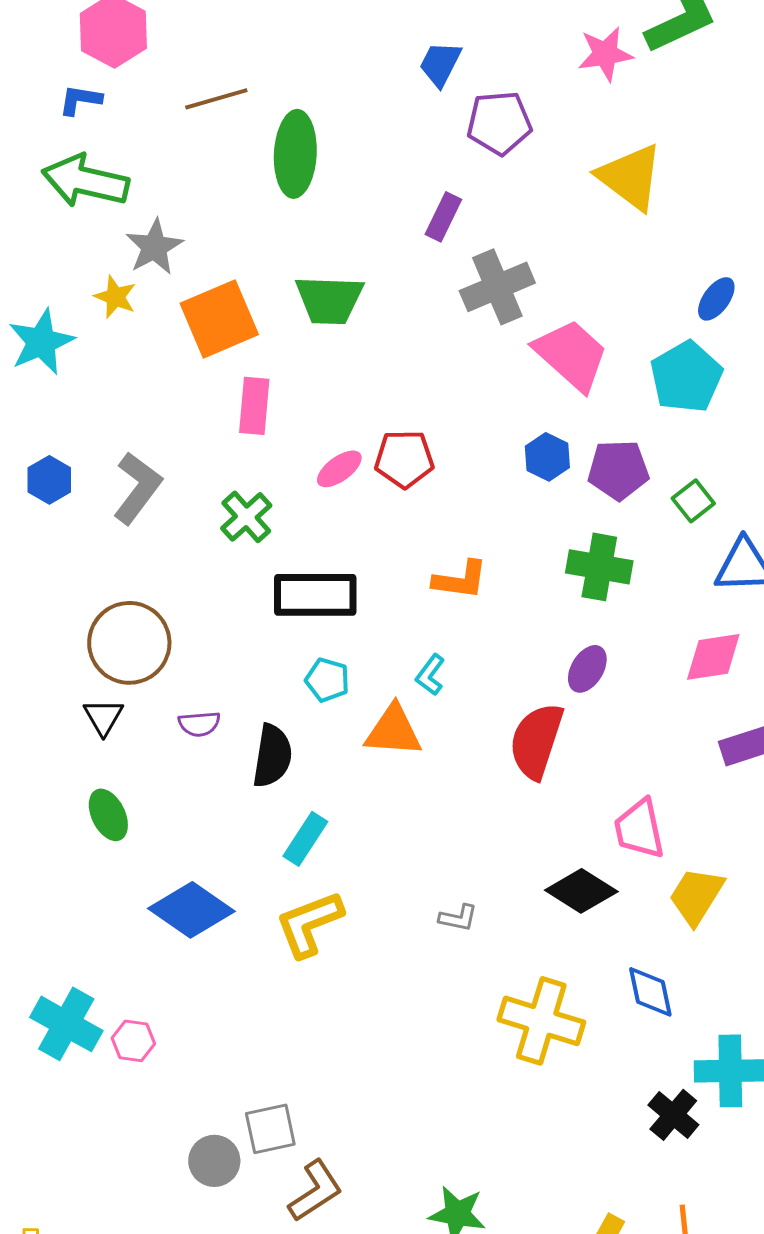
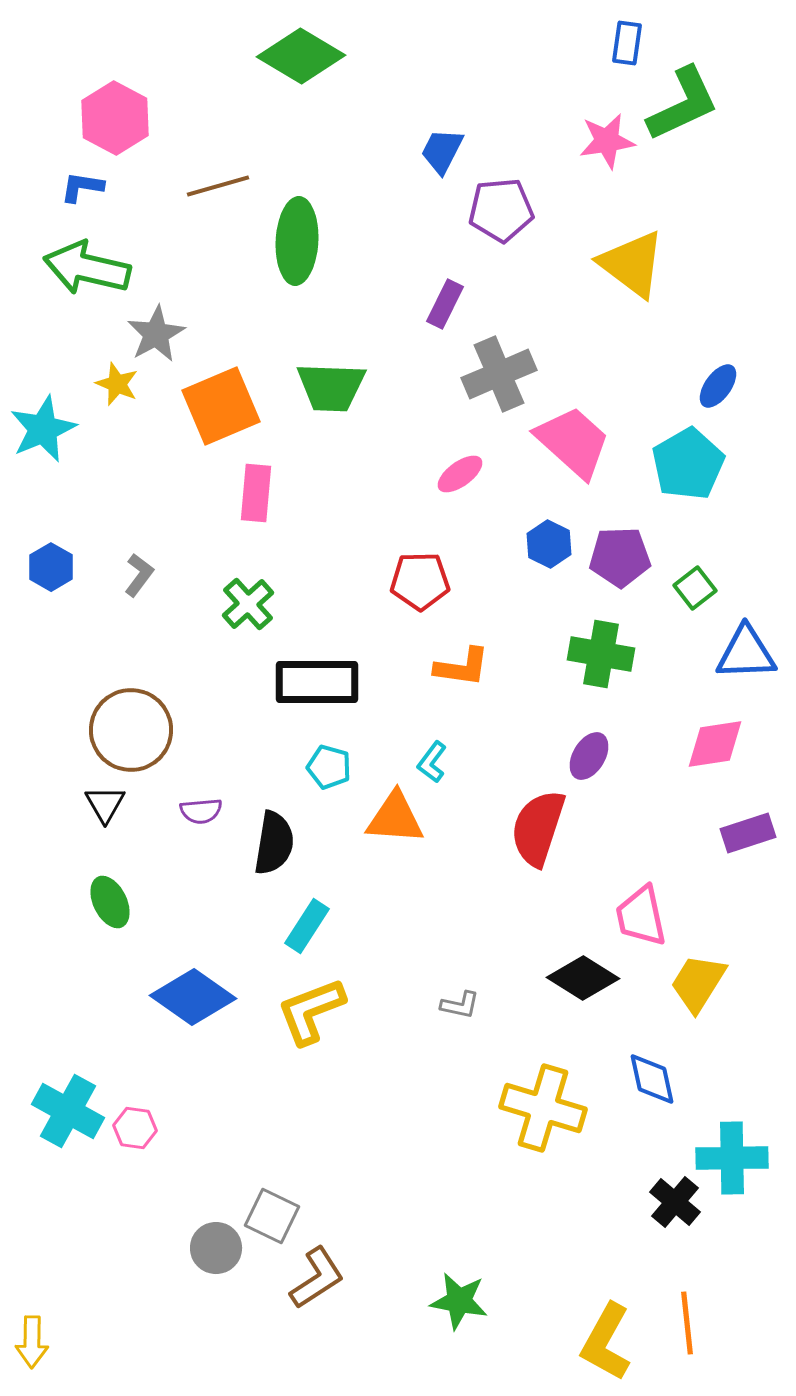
red pentagon: (404, 459) -> (420, 581), moved
pink ellipse: (339, 469) -> (460, 474), moved
gray L-shape: (137, 488) -> (139, 575), size x0.6
gray square: (270, 1129) -> (272, 1216), turned 38

